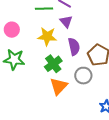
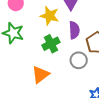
orange triangle: (59, 86) -> (40, 75), moved

